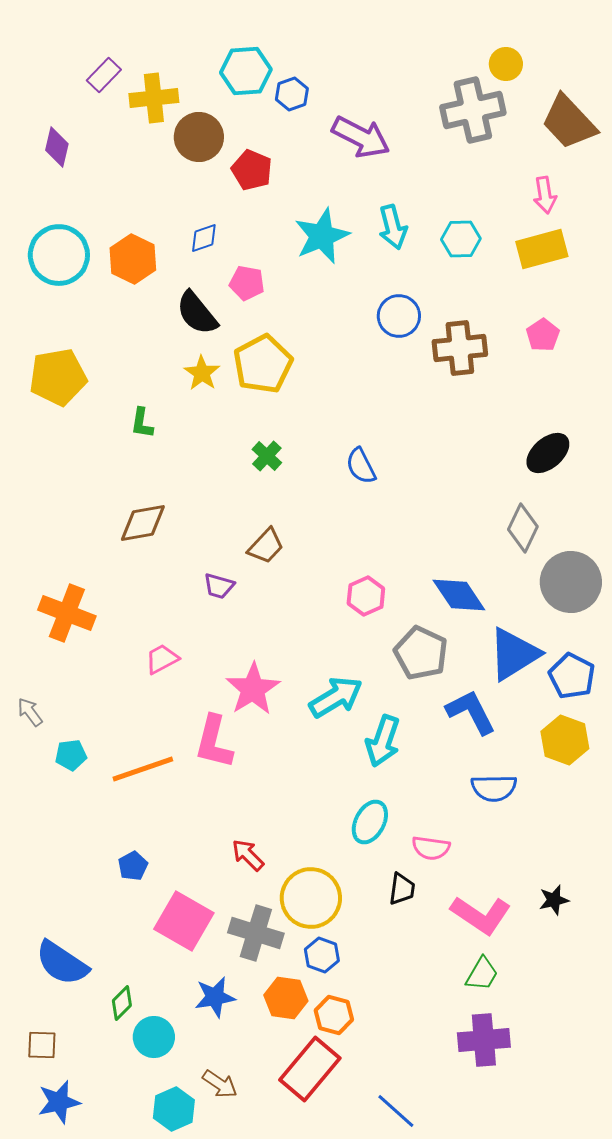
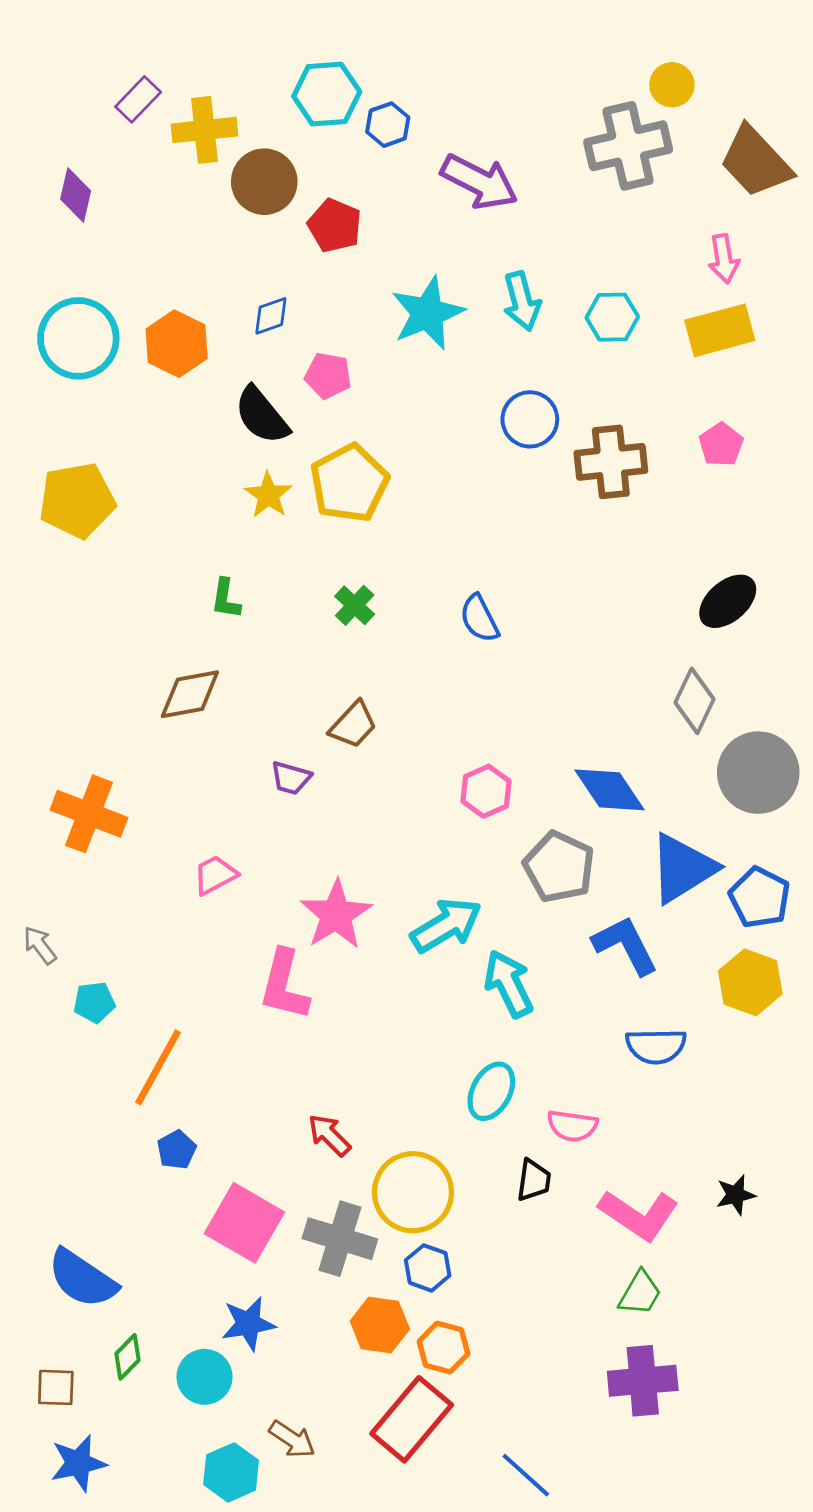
green L-shape: (142, 423) -> (226, 599), moved
cyan arrow: (383, 741) -> (509, 984), turned 135
orange line: (143, 769) -> (158, 1067), moved, turned -42
blue star: (215, 997) -> (248, 1324), moved
green diamond: (122, 1003) -> (127, 1357), moved

